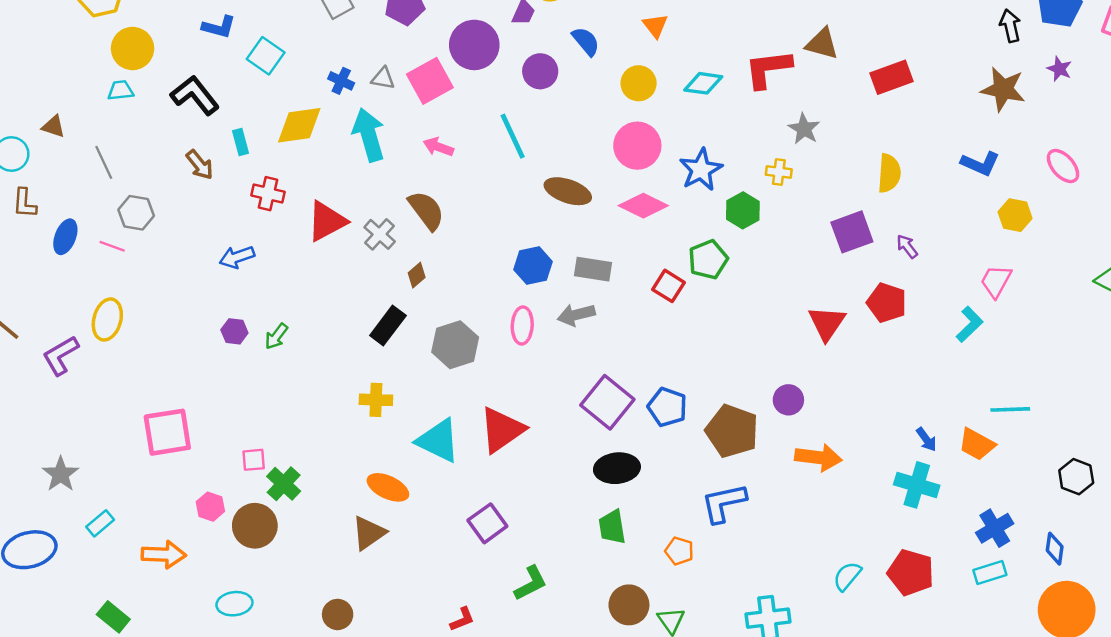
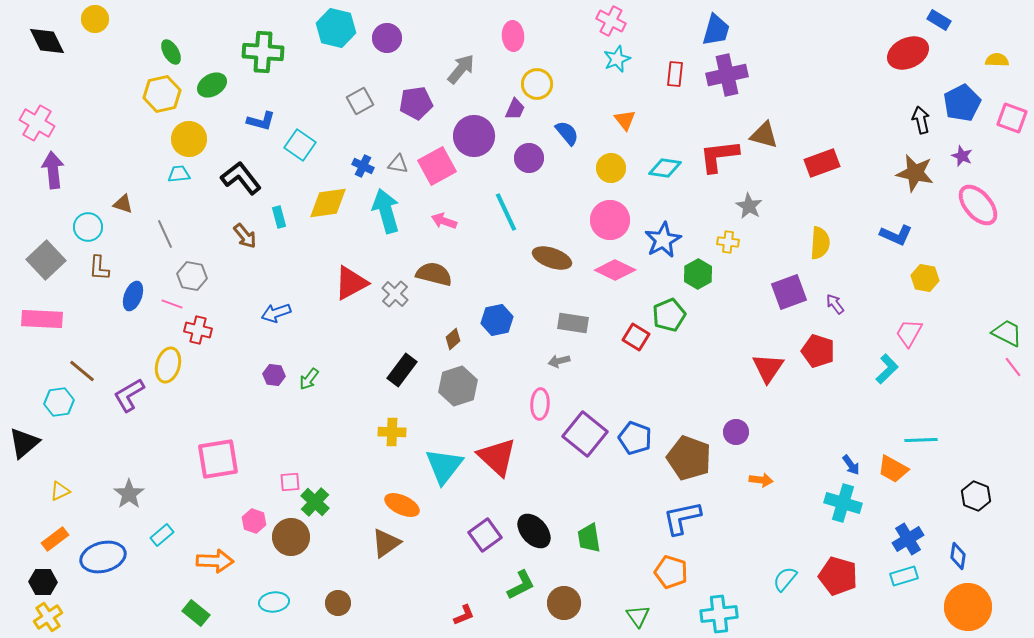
pink ellipse: (1063, 166) -> (978, 205), moved, size x1.4
red cross: (268, 194) -> (198, 330), moved
brown semicircle: (426, 210) -> (434, 274), turned -39
blue hexagon: (533, 266) -> (497, 320), moved
brown diamond: (417, 275) -> (453, 339), moved
gray arrow: (576, 315) -> (559, 361), size x0.7
pink ellipse: (522, 325) -> (540, 404), moved
red triangle: (502, 430) -> (497, 457), turned -42
cyan triangle: (438, 441) -> (444, 466), turned 42
orange arrow: (818, 457) -> (761, 480), size x0.6
black ellipse: (617, 468) -> (534, 531), moved, turned 54
orange pentagon: (679, 551) -> (671, 572), moved, size x1.4
brown circle: (629, 605) -> (564, 603), moved
brown circle: (338, 614) -> (338, 603), moved
green rectangle: (113, 617) -> (196, 613), moved

